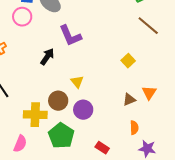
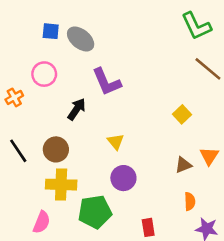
pink circle: (22, 17) -> (44, 74), moved
brown circle: (58, 101) -> (56, 149), moved
green pentagon: (61, 136) -> (95, 212), turned 30
red rectangle: (102, 148) -> (148, 227), turned 48

